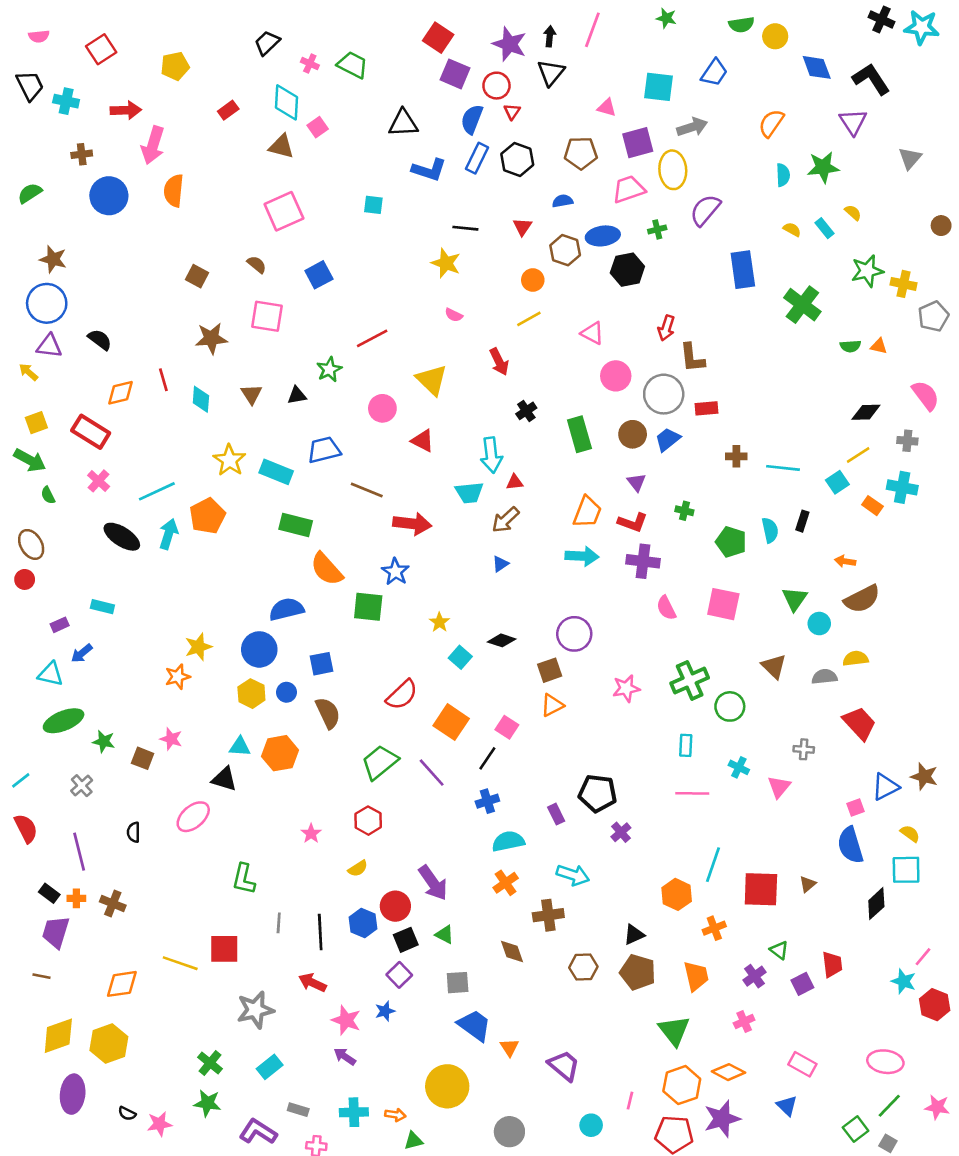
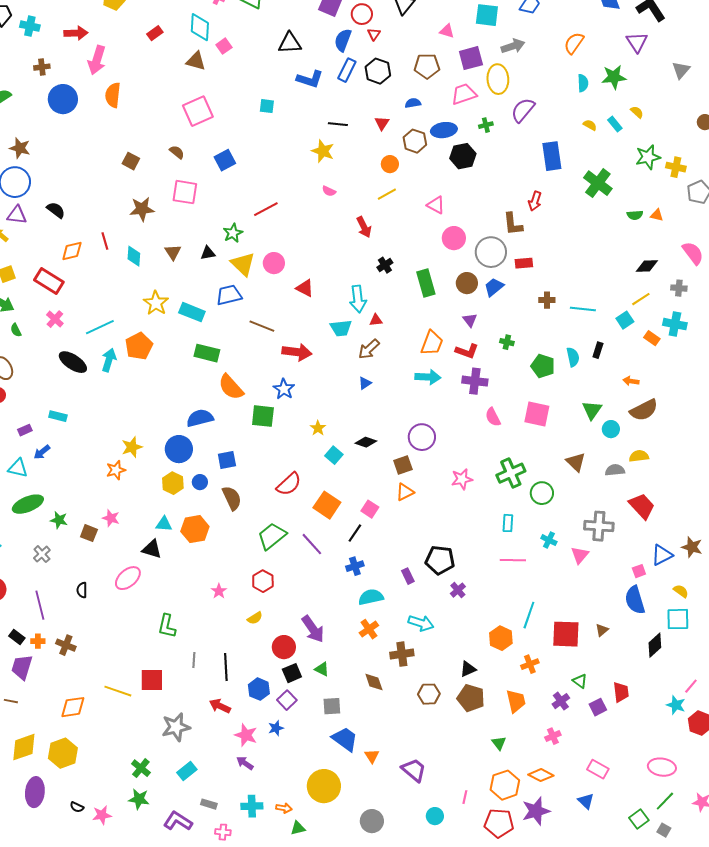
red arrow: (666, 328) -> (535, 201), moved
yellow triangle: (432, 380) -> (243, 264), moved
gray cross: (804, 749) -> (599, 526), size x1.8
blue hexagon: (363, 923) -> (259, 689), moved
green triangle: (674, 1031) -> (499, 743), size x0.6

